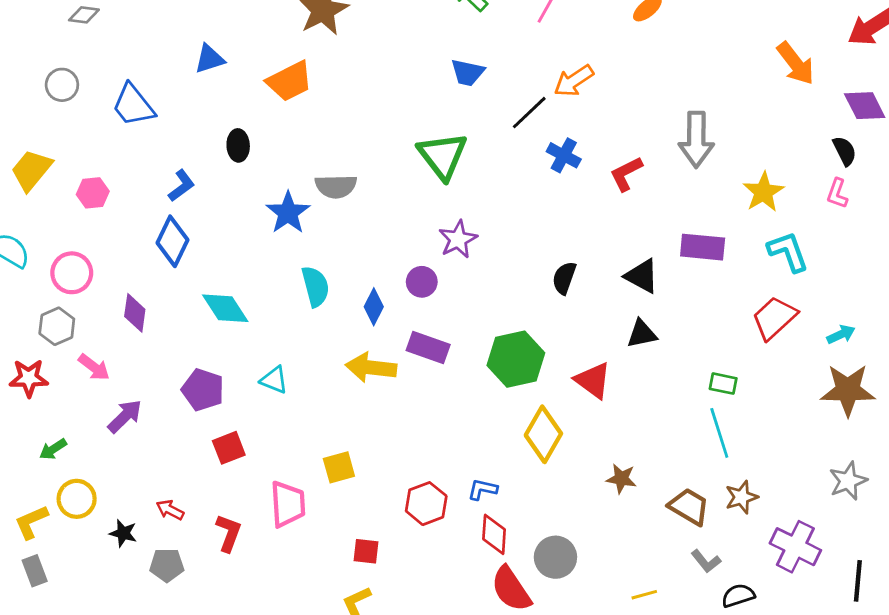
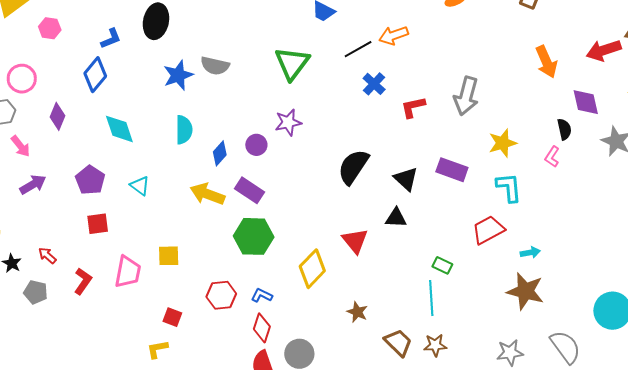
black ellipse: (238, 145) -> (156, 21), size x1.6
black semicircle: (564, 278) -> (353, 167), size x1.6
green hexagon: (516, 359) -> (254, 236), moved

